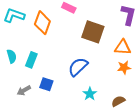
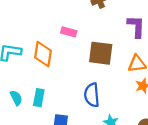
blue semicircle: (78, 67) -> (92, 95), turned -40

